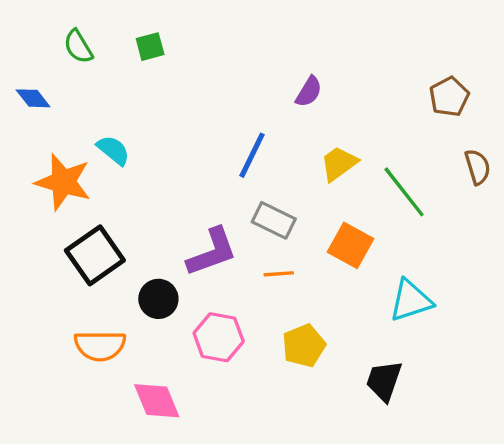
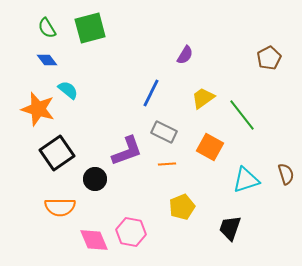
green square: (150, 47) -> (90, 28), size x1.8
blue diamond: (33, 98) -> (47, 60), moved
brown semicircle: (478, 167) -> (286, 174), moved
pink hexagon: (219, 337) -> (131, 232), moved

